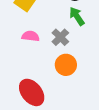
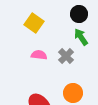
orange circle: (66, 65) -> (73, 93), moved

